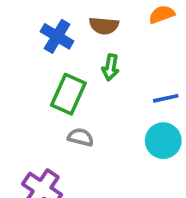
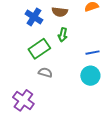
green rectangle: (68, 94) -> (39, 49), turned 30

